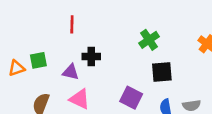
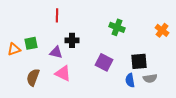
green cross: (149, 40) -> (117, 27), turned -35
black square: (162, 72) -> (139, 61), moved
purple square: (131, 98) -> (104, 62), moved

